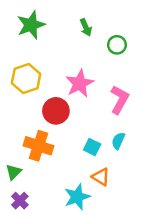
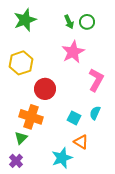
green circle: (117, 45) -> (87, 22), moved
pink star: (80, 83) -> (73, 52), moved
green triangle: (14, 172) -> (21, 138), moved

